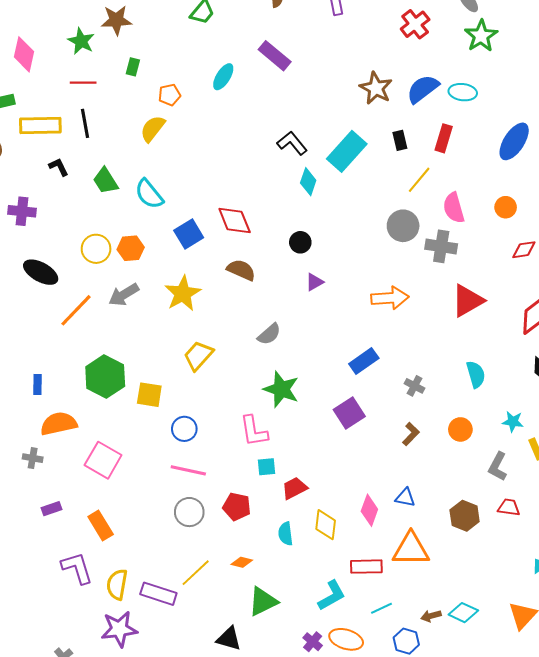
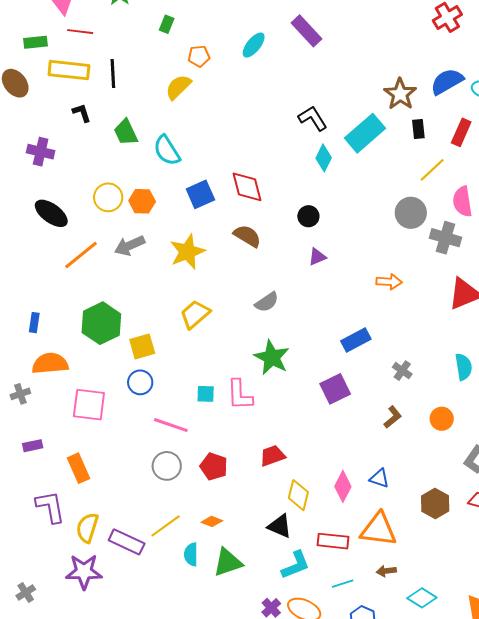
red line: (83, 83) -> (80, 32), moved
brown star: (376, 88) -> (400, 94), moved
orange arrow: (390, 298) -> (389, 282), size x0.7
yellow square: (149, 395) -> (142, 346), turned -32
blue circle: (184, 429) -> (140, 382), moved
gray cross: (33, 458) -> (20, 394), turned -36
pink square: (103, 460) -> (89, 405), turned -30
cyan square: (266, 467) -> (206, 394), moved
cyan semicircle: (286, 534) -> (191, 554), moved
brown arrow: (431, 616) -> (386, 571), moved
black triangle: (229, 639) -> (280, 526), moved

